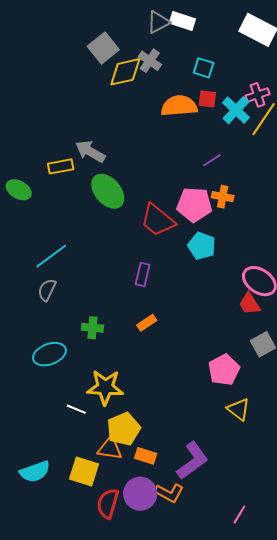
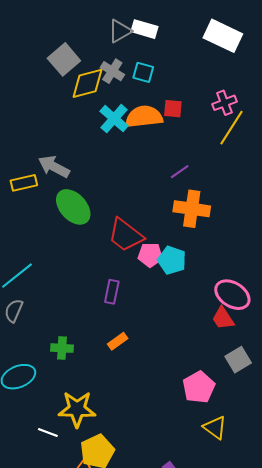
cyan square: (204, 68) -> (143, 72), moved
cyan cross: (236, 110) -> (114, 119), moved
orange cross: (223, 197) -> (192, 209), size x1.6
pink pentagon: (194, 205) -> (150, 255), moved, size x0.7

